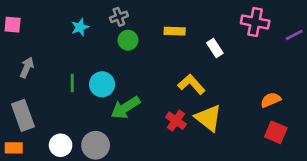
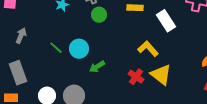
white rectangle: (215, 48) -> (166, 21), size x1.5
green line: (72, 83) -> (56, 48), turned -48
green arrow: (125, 108) -> (97, 67), size x0.7

